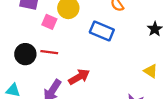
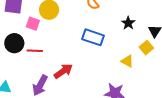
blue rectangle: (102, 31) -> (93, 37), moved
black circle: (25, 54) -> (14, 43), moved

